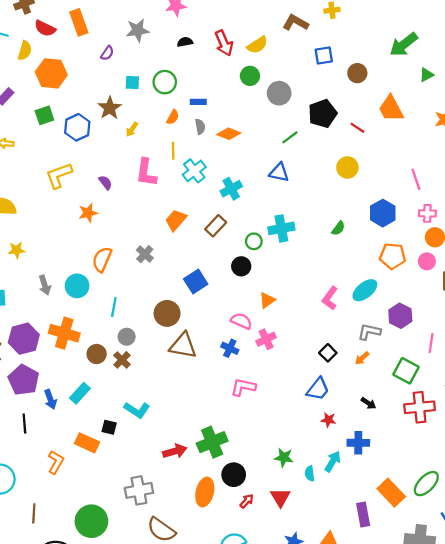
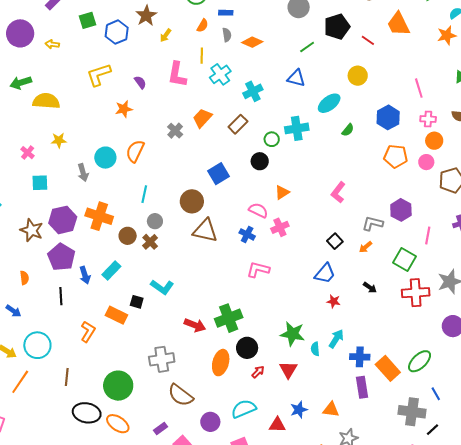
gray cross: (145, 254) -> (175, 131), moved
cyan circle: (77, 286) -> (105, 158), moved
cyan ellipse: (365, 290) -> (329, 103), moved
blue cross: (358, 443) -> (360, 357), moved
red arrow: (175, 451) -> (195, 325), turned 35
green star: (284, 457) -> (292, 334), size x1.4

